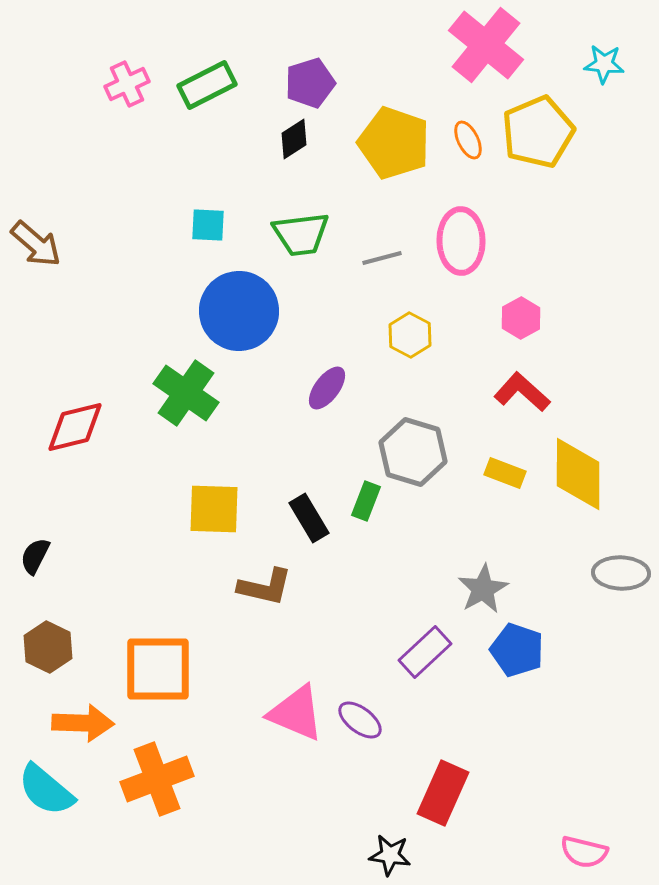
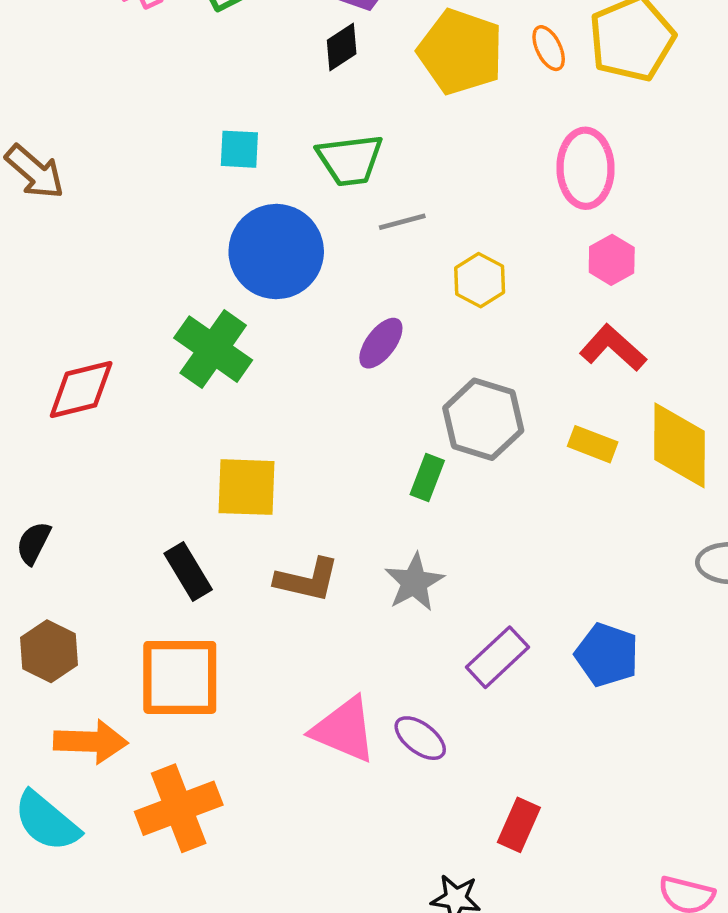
pink ellipse: (461, 241) -> (586, 168), moved
gray line: (382, 258) -> (402, 222), moved
black rectangle: (309, 518) -> (188, 572), moved
gray star: (483, 589) -> (414, 582), moved
red rectangle: (443, 793) -> (519, 825), size x0.7

